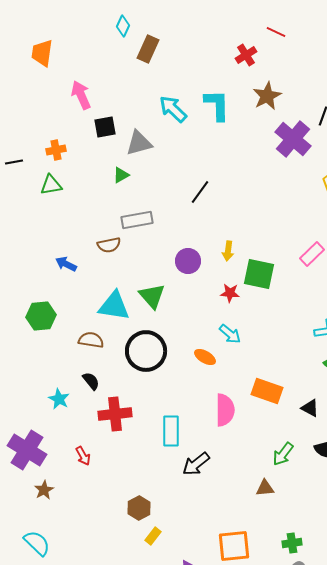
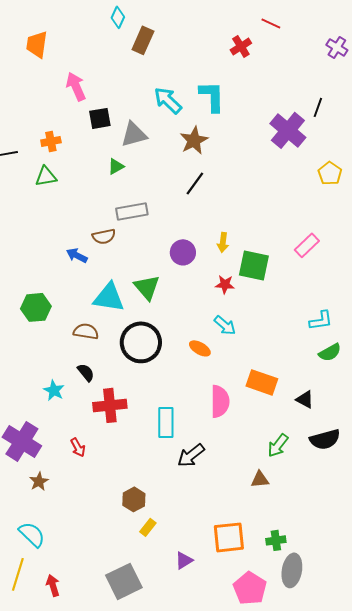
brown star: (267, 96) -> (194, 140), moved
blue arrow: (66, 264) -> (77, 255), moved
green cross: (292, 543) -> (276, 540), moved

